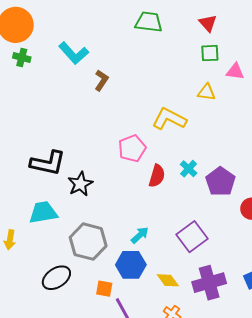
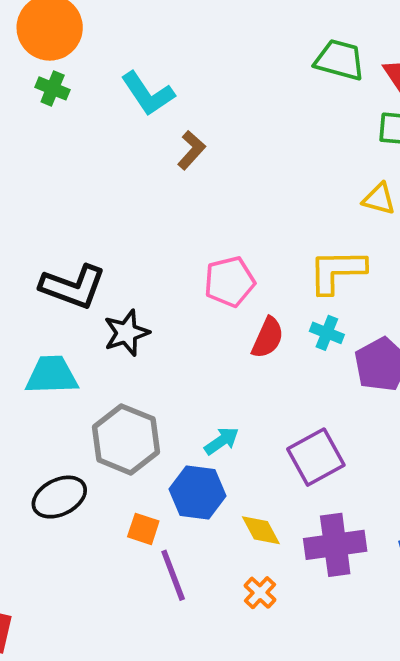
green trapezoid: (149, 22) -> (340, 60), moved
yellow L-shape: (169, 119) -> (337, 271), moved, turned -36
cyan cross: (189, 169) -> (327, 333), turned -30

